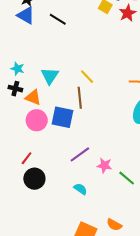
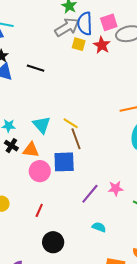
yellow line: (87, 77) -> (71, 123), moved
black cross: (15, 89) -> (11, 146), turned 32
pink star: (104, 165) -> (116, 188), moved
black circle: (34, 179) -> (53, 242), moved

